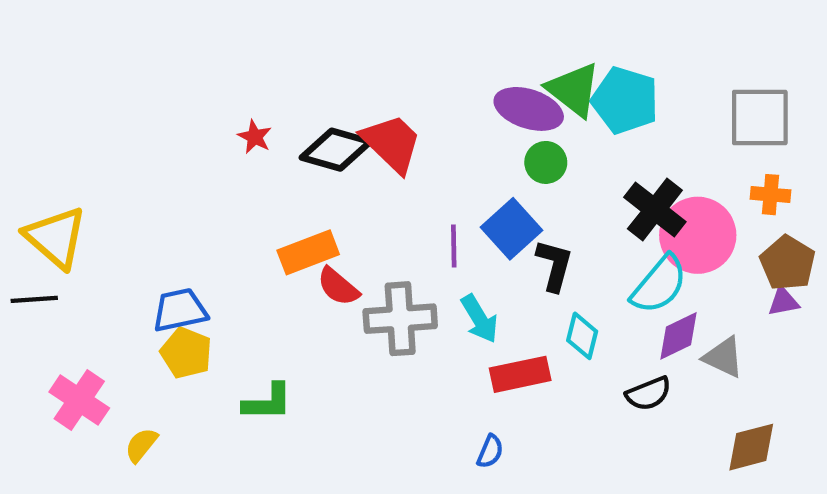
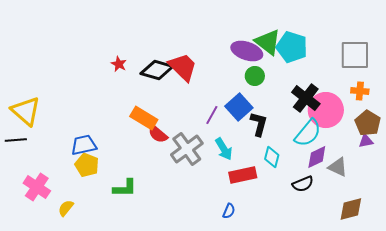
purple line: (454, 246) -> (212, 115), turned 30
orange rectangle: (308, 252) -> (144, 118), turned 52
gray cross: (400, 319) -> (187, 149), turned -32

